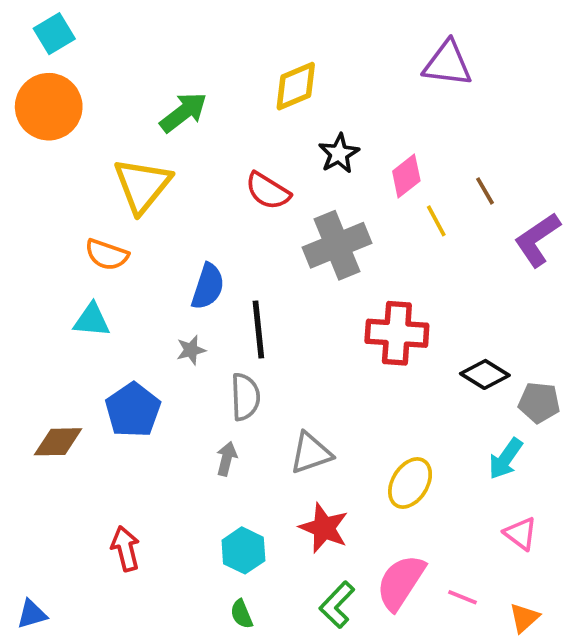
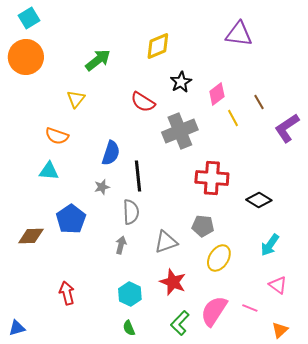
yellow triangle: (142, 185) -> (76, 99), size x0.6
gray pentagon: (539, 403) -> (203, 226), moved
pink line: (462, 597) -> (250, 308), moved

